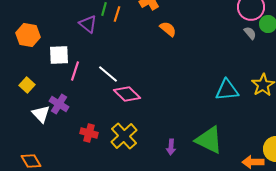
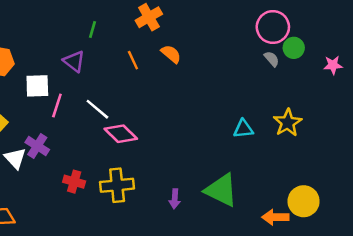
orange line: (117, 14) -> (133, 60), moved, turned -42
purple triangle: (88, 24) -> (74, 61), moved
cyan triangle: (227, 90) -> (243, 129), size x0.7
yellow cross: (124, 136) -> (117, 185), turned 36

